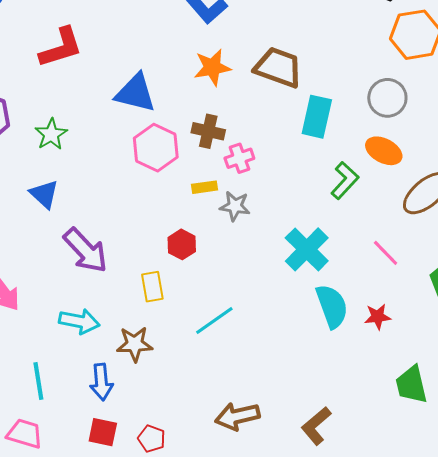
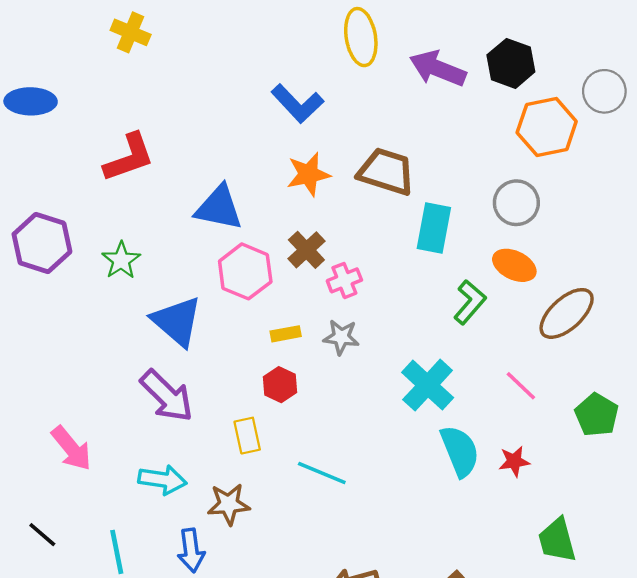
brown cross: (208, 131) -> (306, 250), turned 36
yellow rectangle: (205, 187) -> (286, 334), moved
blue triangle: (44, 194) -> (177, 321), moved, size x1.5
cyan line: (214, 321) -> (322, 473), turned 60

